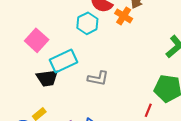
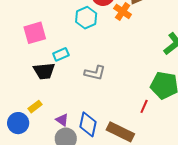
pink square: (37, 40) -> (35, 33), turned 30
cyan rectangle: (64, 61) -> (61, 54), size x0.6

